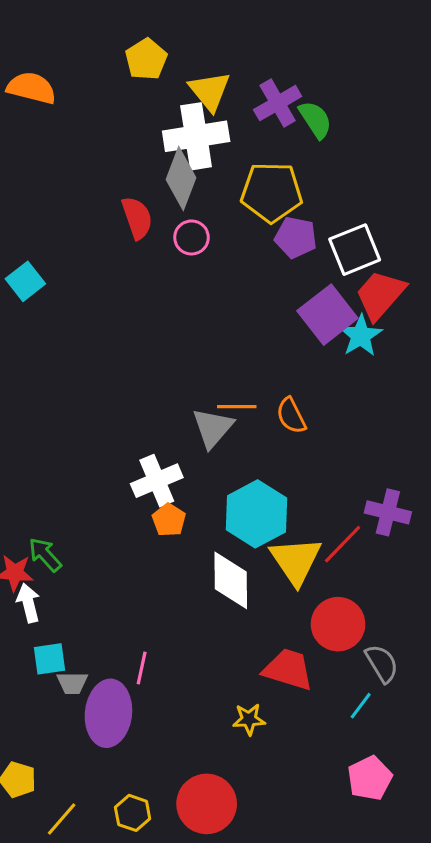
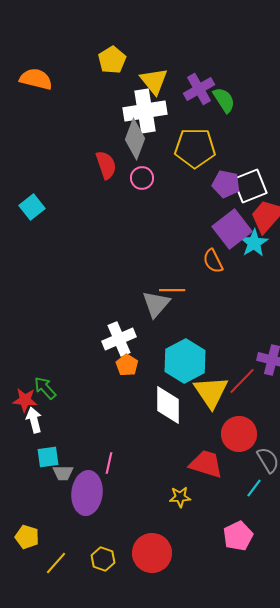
purple pentagon: (296, 237) -> (226, 184), moved
orange semicircle: (291, 416) -> (213, 261), moved
pink pentagon: (370, 778) -> (238, 536), moved

